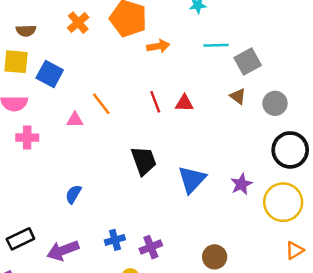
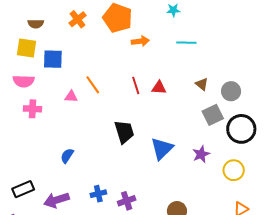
gray square: (248, 62) -> (213, 115), moved
blue square: (50, 74) -> (53, 59), turned -30
yellow circle: (283, 202) -> (234, 170), size x0.7

